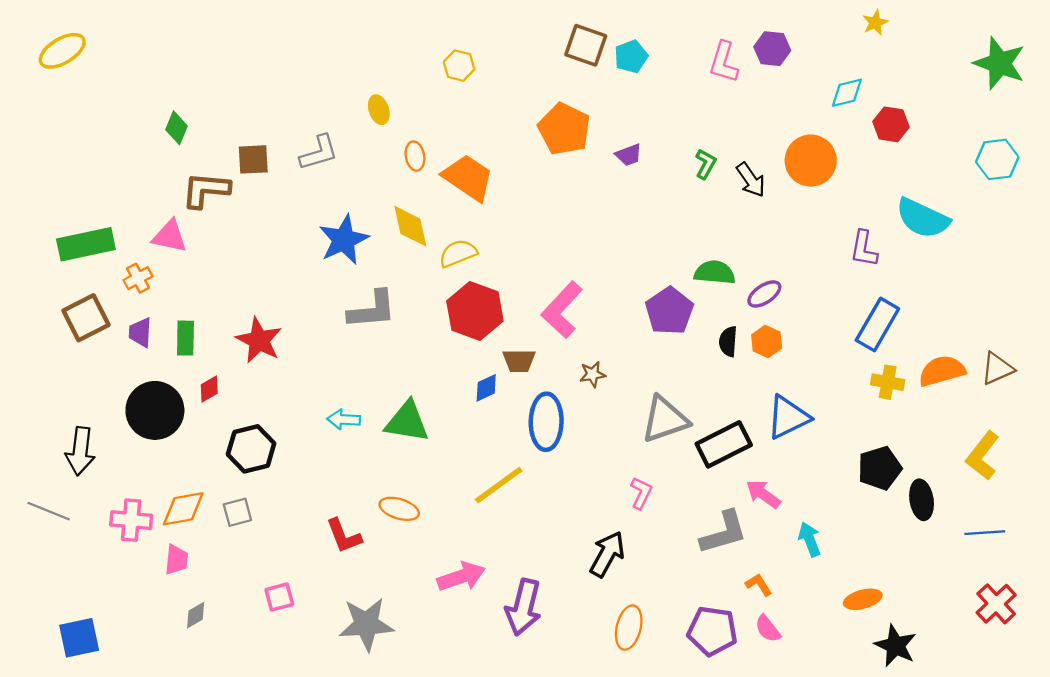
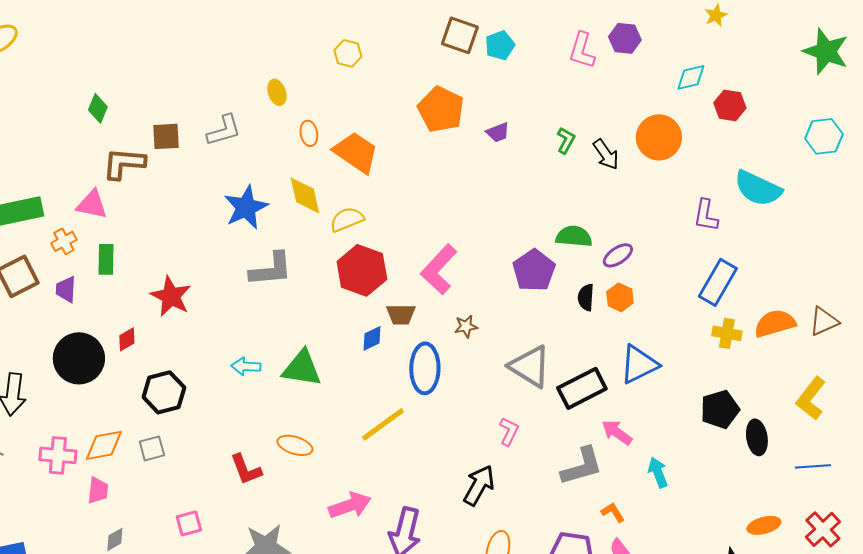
green rectangle: (185, 338) -> (106, 259), moved
gray triangle: (665, 419) -> (530, 366), turned 51
orange ellipse: (863, 599) -> (764, 525), moved

